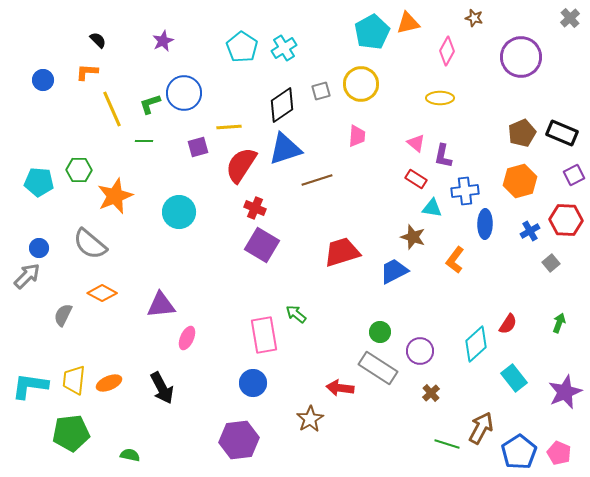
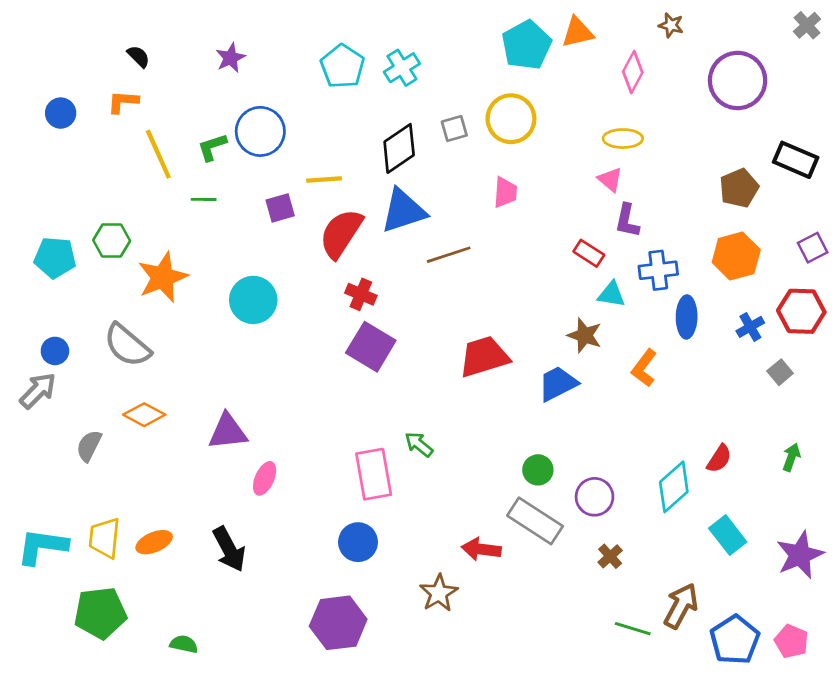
black rectangle: (562, 133) -> (796, 160), moved
pink triangle: (416, 143) -> (610, 180), moved

